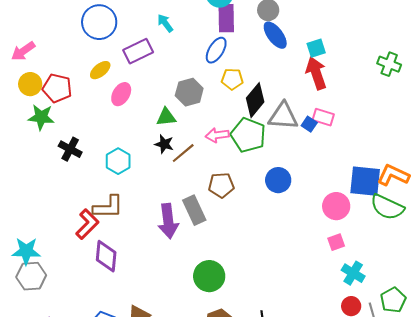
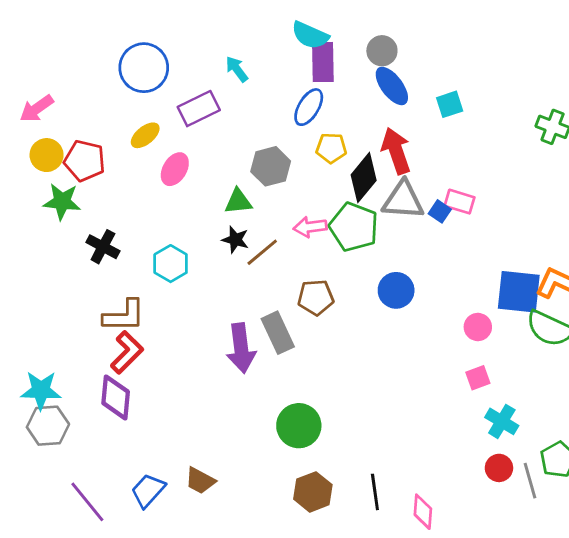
red arrow: (316, 73) -> (396, 151), moved
pink circle: (336, 206) -> (478, 327), size x0.7
brown L-shape: (108, 207) -> (124, 316), moved
purple diamond: (106, 256) -> (116, 397), moved

